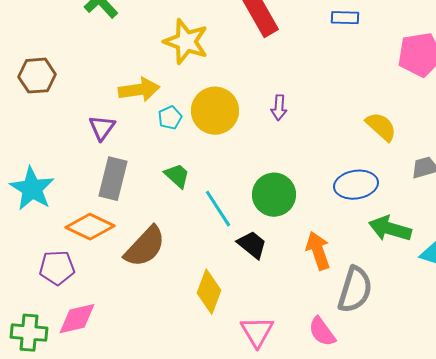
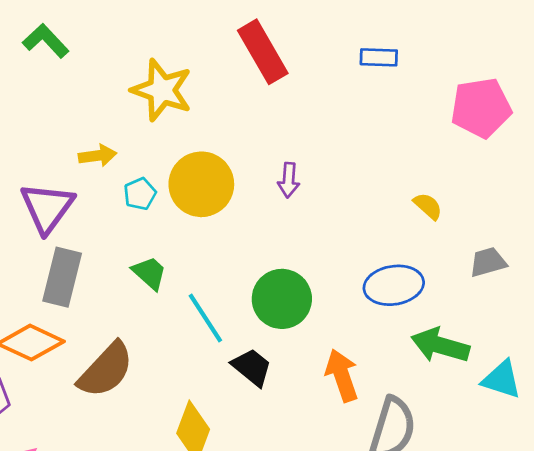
yellow arrow: (139, 90) -> (98, 156), size x0.7
yellow semicircle: (381, 127) -> (428, 206), size x0.7
purple triangle: (102, 128) -> (47, 207), size x1.5

